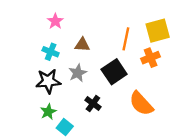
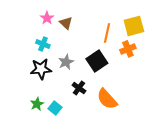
brown triangle: (82, 45) -> (66, 23), moved, turned 40
orange semicircle: (141, 104) -> (107, 99), moved
green star: (48, 112) -> (37, 104), moved

